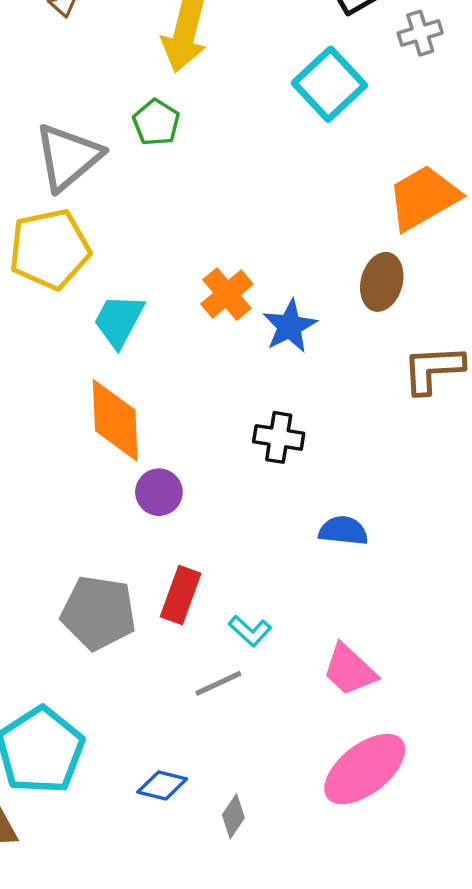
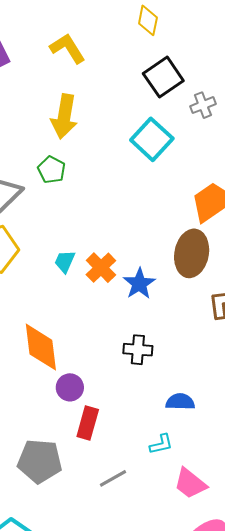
brown ellipse: (382, 282) -> (192, 253), size x1.4
cyan trapezoid: (119, 321) -> (65, 261), moved, size x0.7
red rectangle: (181, 595) -> (88, 423), moved
cyan L-shape: (250, 631) -> (161, 444), moved, turned -50
gray line: (218, 683) -> (113, 478), moved

